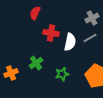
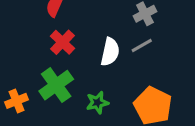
red cross: (51, 33) -> (62, 42), moved, turned 35
green cross: (36, 63) -> (56, 85), size x1.5

